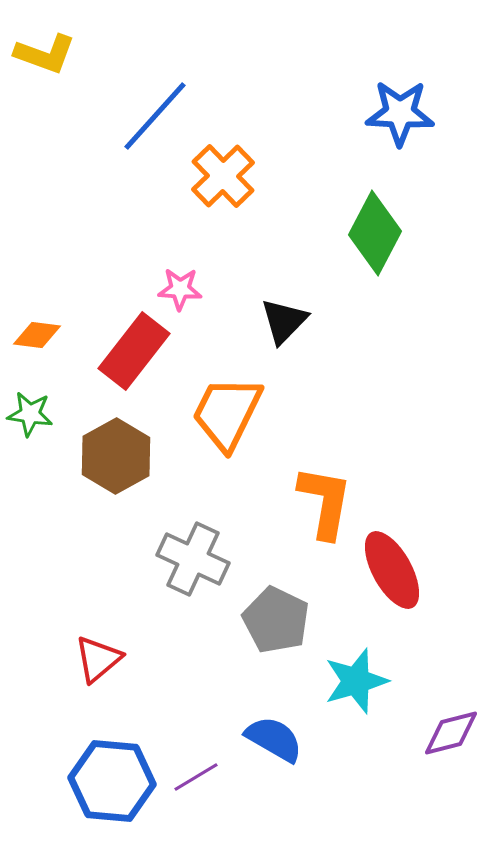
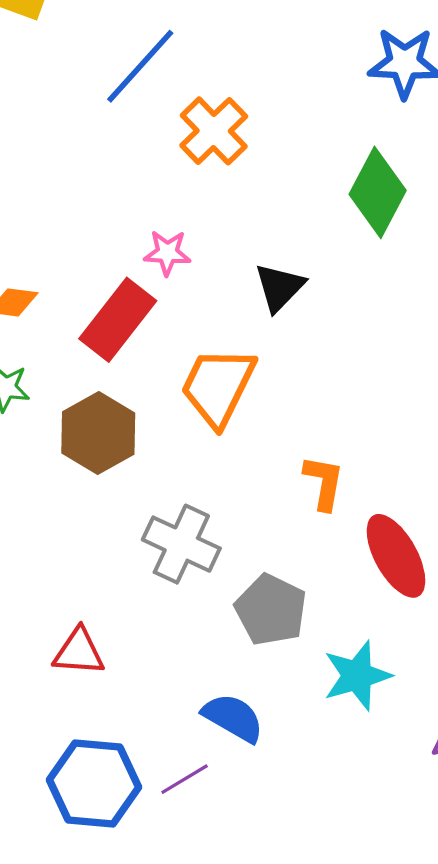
orange L-shape: (325, 502) -> (324, 483), size x0.7
red triangle: (98, 659) -> (79, 652), turned 44
blue semicircle: (274, 739) -> (233, 718), moved

